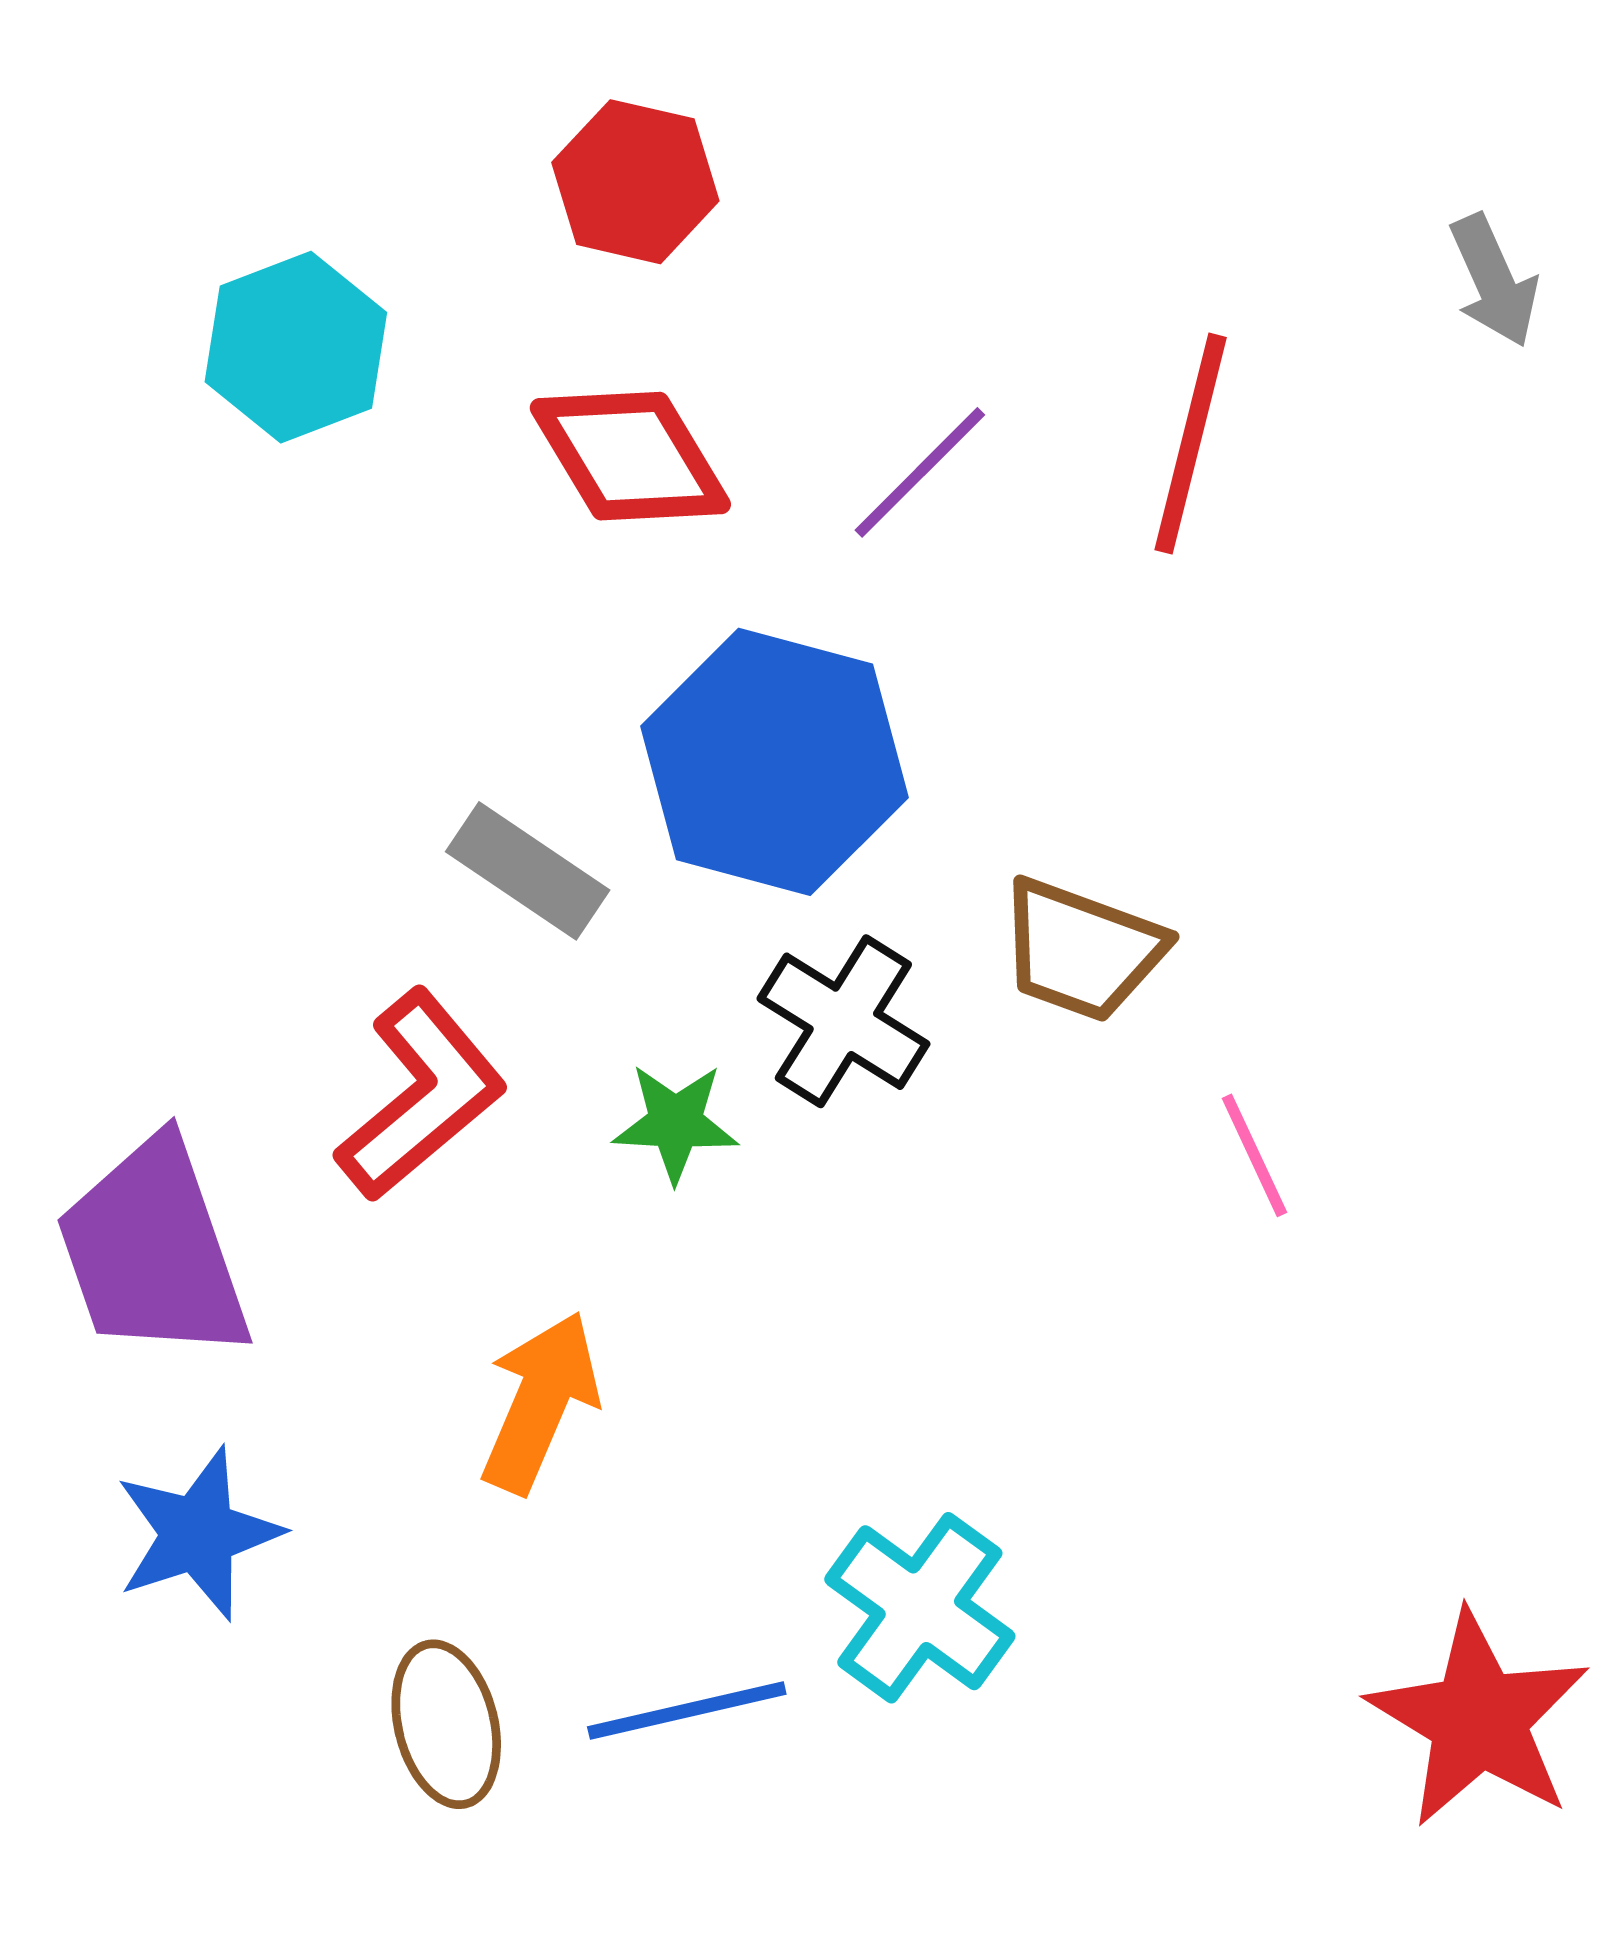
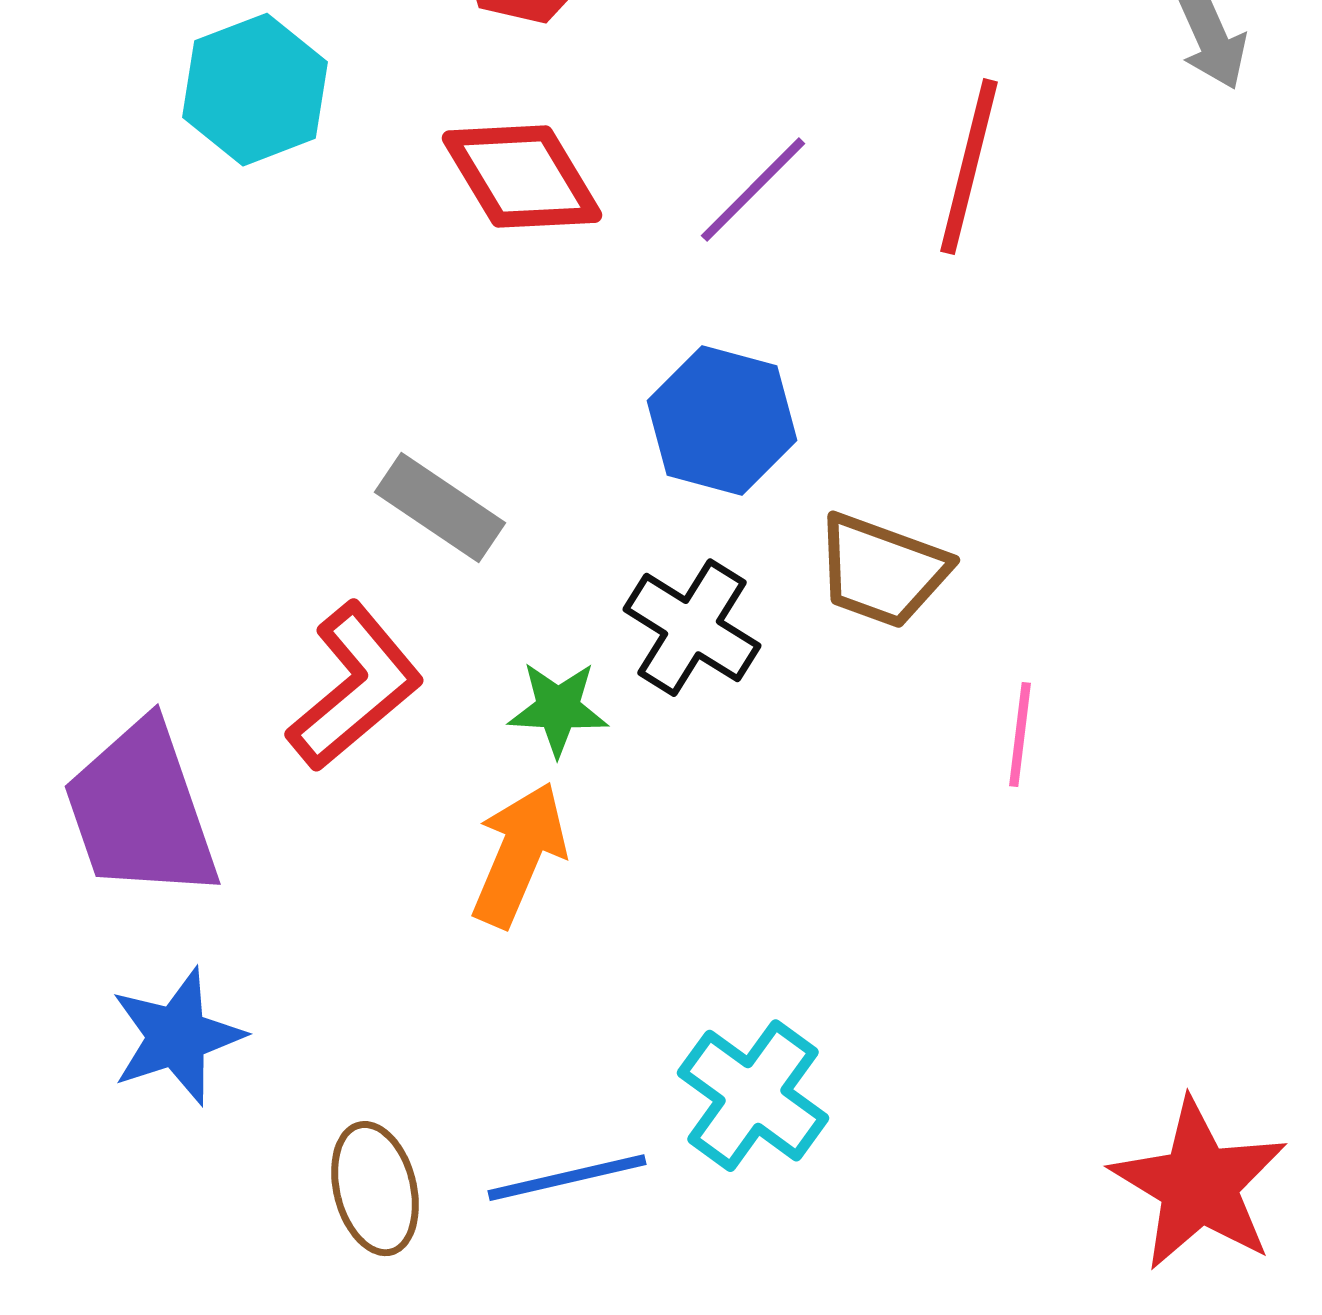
blue hexagon: (774, 762) -> (722, 421), moved, size x0.7
pink line: (1254, 1155) -> (1020, 735), turned 32
orange arrow: (540, 1402) -> (519, 855), moved

